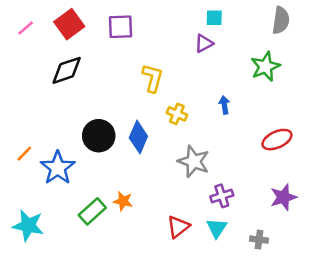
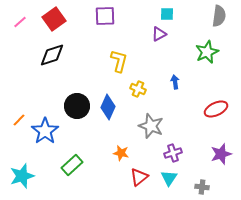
purple square: (121, 27) -> (105, 16), moved
orange star: (123, 201) -> (121, 153), moved
cyan star: (28, 225) -> (22, 176), turned -30

